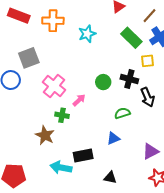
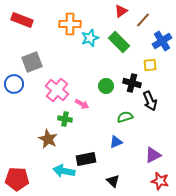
brown line: (149, 16) -> (143, 20), moved
orange cross: (53, 21) -> (70, 24), moved
green rectangle: (131, 38) -> (119, 42), moved
pink arrow: (79, 100) -> (82, 104), turned 72
black triangle: (110, 178) -> (113, 181), turned 32

